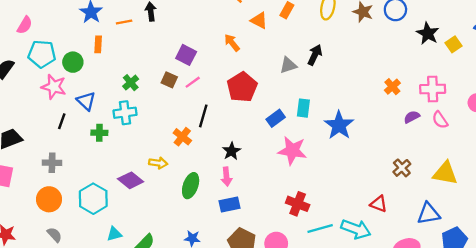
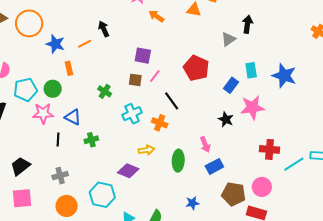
orange arrow: (232, 43) -> (156, 16), moved
cyan cross: (125, 113) -> (132, 114), moved
black line: (203, 116) -> (172, 101), turned -36
black star: (231, 151) -> (226, 119), moved

